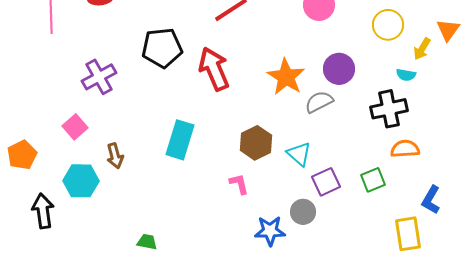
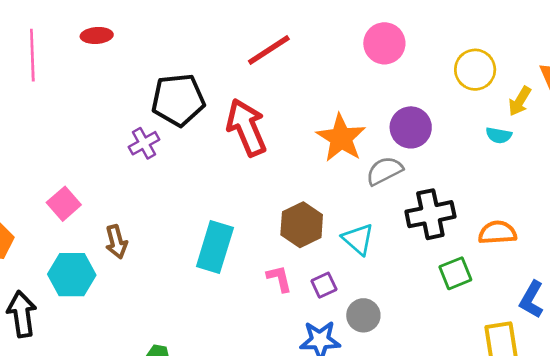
purple cross: (99, 77) -> (144, 143), moved, size x0.7
black cross: (389, 109) -> (430, 214), moved
cyan rectangle: (180, 140) -> (215, 247), moved
purple square: (326, 182) -> (324, 285), moved, size x0.7

